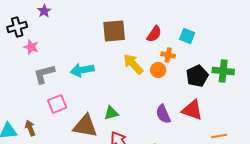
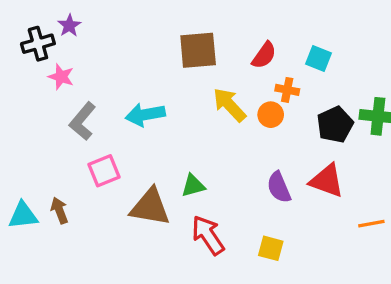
purple star: (44, 11) -> (69, 26), moved
gray L-shape: (44, 74) -> (83, 121), turned -35

